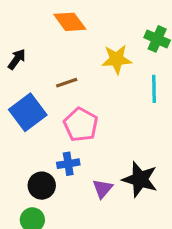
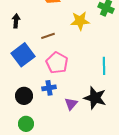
black arrow: (17, 59) -> (16, 21), turned -32
cyan line: (154, 89) -> (104, 66), moved
black circle: (42, 186) -> (24, 96), moved

